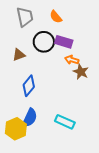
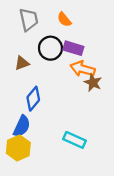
orange arrow: (72, 60) -> (83, 69), size x1.5
blue semicircle: (30, 118) -> (22, 126), moved

